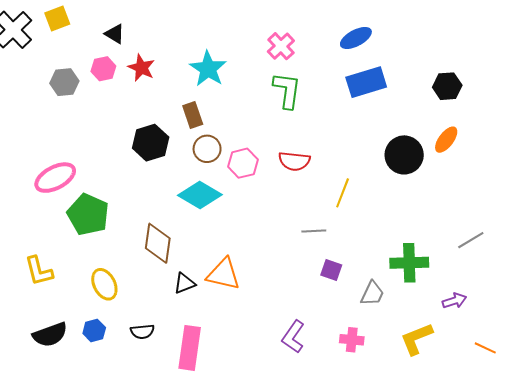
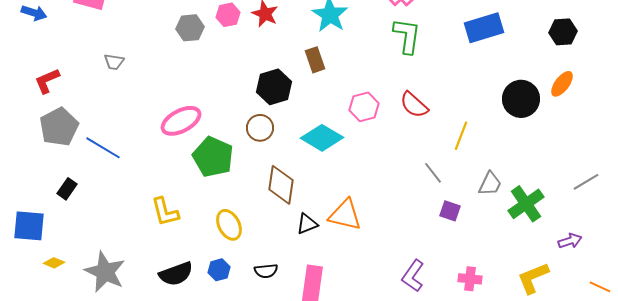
brown circle: (207, 149) -> (260, 128), moved
red semicircle: (294, 161) -> (414, 105), turned 36
gray line: (314, 231) -> (433, 173), turned 55
green cross: (409, 263) -> (526, 204), turned -33
gray trapezoid: (372, 294) -> (490, 184), moved

